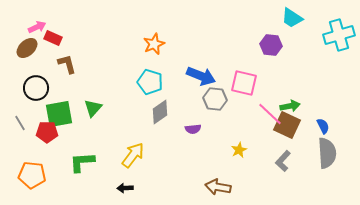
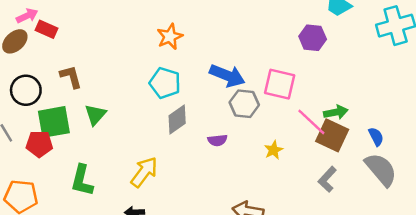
brown L-shape: (67, 64) -> (71, 77), moved
yellow star: (239, 150) -> (274, 150), moved
gray semicircle: (327, 153) -> (381, 170), turned -36
green L-shape: (82, 162) -> (82, 181), turned -72

